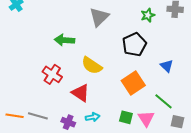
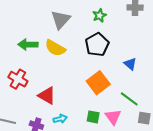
green star: (148, 15) -> (99, 15), moved
yellow semicircle: (92, 66) -> (55, 48), moved

